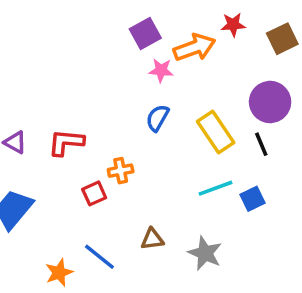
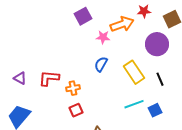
purple square: (145, 33) -> (83, 16), moved
purple circle: (270, 102) -> (157, 44), moved
orange cross: (121, 171) -> (73, 88), moved
red square: (94, 193) -> (76, 110), moved

